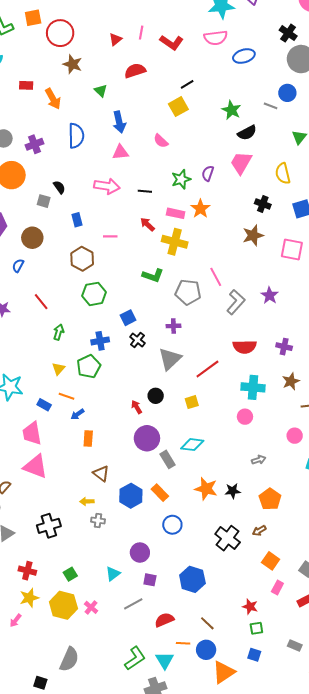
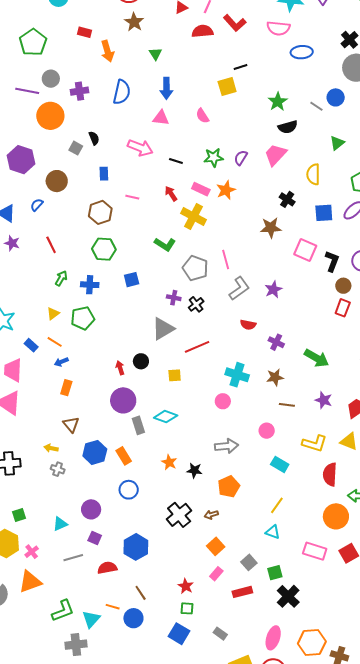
red semicircle: (135, 71) -> (202, 31), moved
black cross: (137, 340) -> (196, 304), moved
blue cross: (100, 341) -> (90, 285), moved
red semicircle: (245, 347) -> (248, 325), moved, size x0.7
gray arrow: (259, 460) -> (227, 446), size x1.6
orange star: (206, 489) -> (169, 462), size x0.7
red semicircle: (164, 620) -> (107, 568), moved
blue square: (254, 655) -> (179, 634), size x1.5
orange triangle: (224, 672) -> (30, 582), moved

